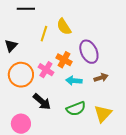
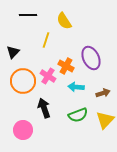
yellow semicircle: (64, 27) -> (64, 21), moved
brown arrow: (101, 78) -> (103, 93), moved
black arrow: (42, 102) -> (44, 108), turned -150

